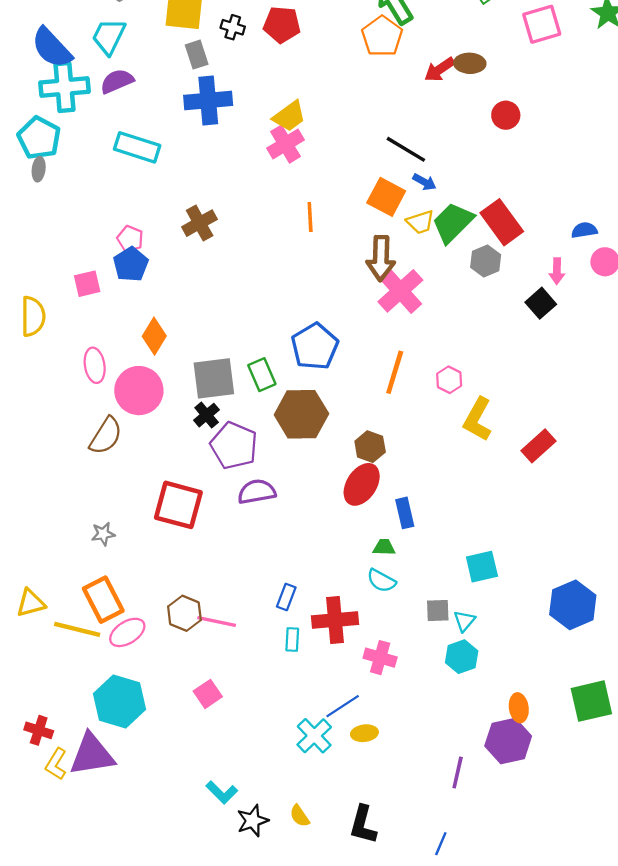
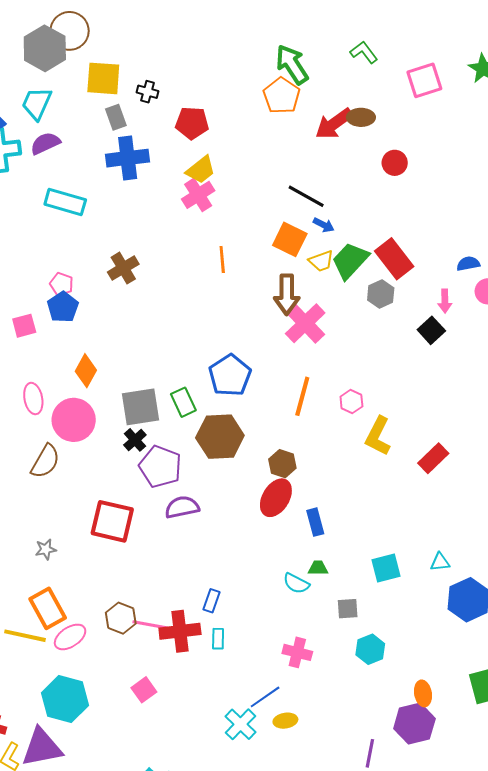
red pentagon: (282, 25) -> (192, 123), moved
red arrow: (440, 70) -> (334, 124), size x1.4
green trapezoid: (384, 547) -> (318, 568), moved
red cross: (335, 620) -> (180, 631), moved
cyan triangle: (464, 621) -> (440, 562), moved, turned 45

